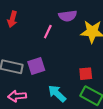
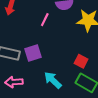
red square: (86, 74) -> (81, 61), turned 32

